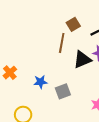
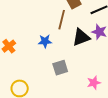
blue star: (40, 82) -> (45, 41), moved

